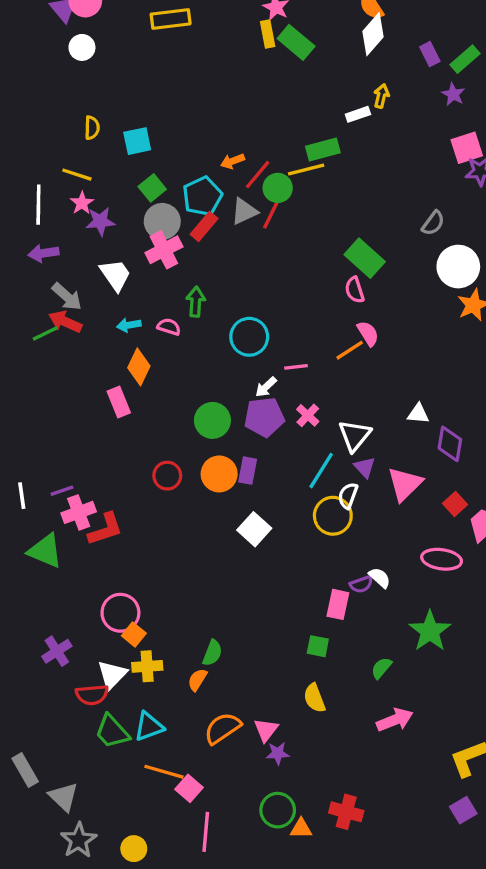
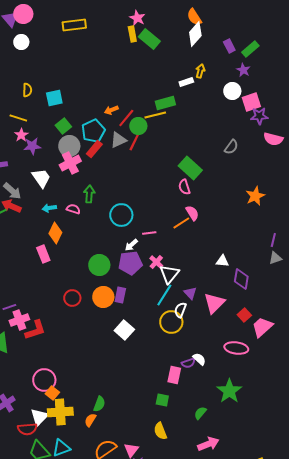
white circle: (458, 267) -> (232, 91), moved, size x0.7
white triangle: (355, 435) -> (169, 274), moved
yellow cross: (147, 666) -> (60, 412), size x1.4

